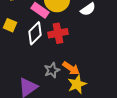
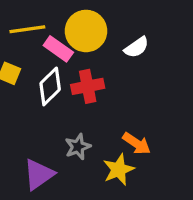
orange arrow: (71, 68) -> (137, 143), moved

